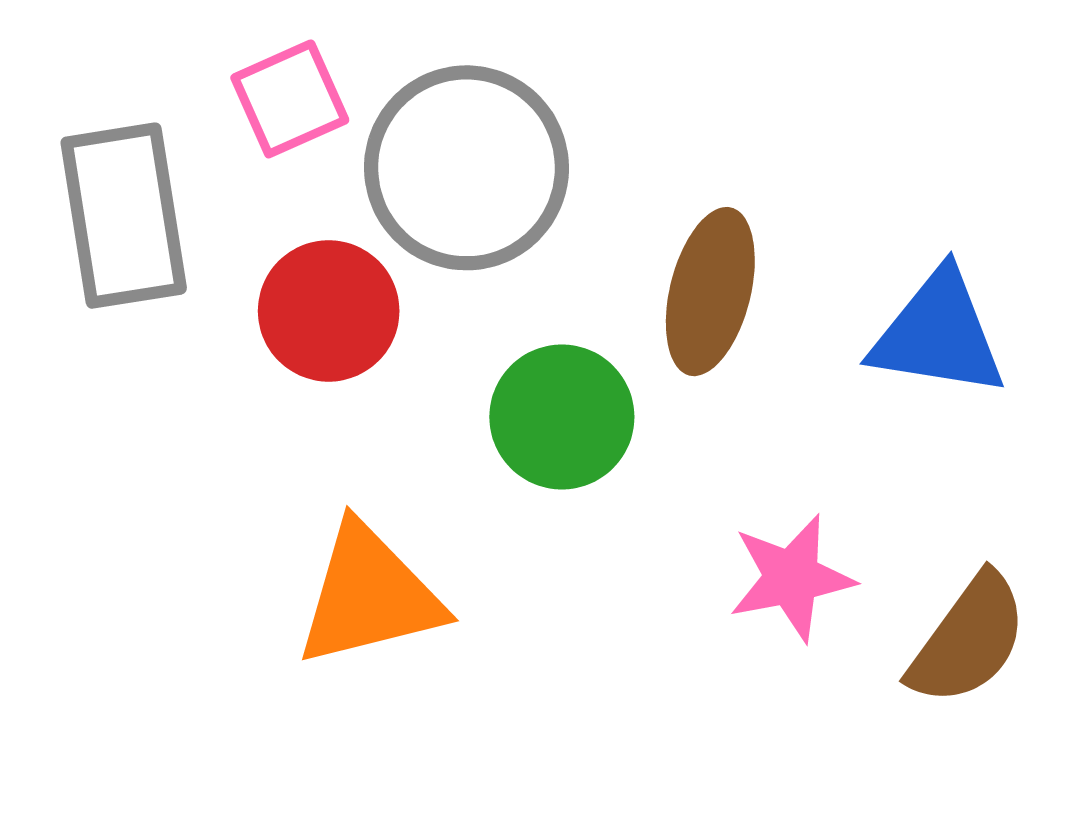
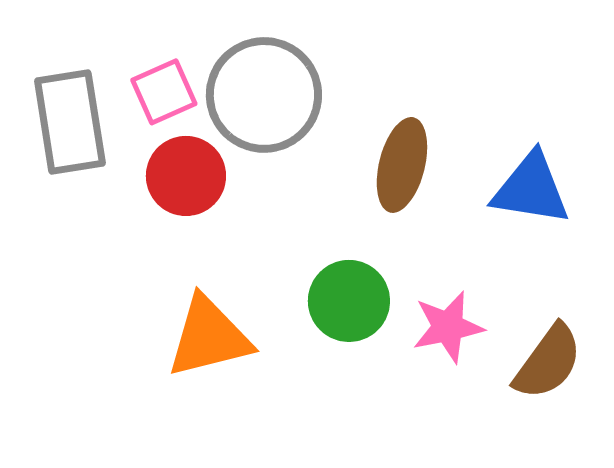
pink square: (290, 99) -> (164, 92), moved
green circle: (562, 417) -> (349, 301), moved

